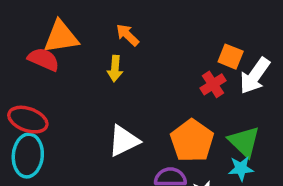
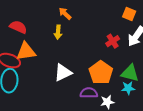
orange triangle: (61, 37) -> (26, 51), moved
orange square: (231, 57) -> (129, 14), moved
green triangle: (244, 142) -> (130, 73), turned -30

